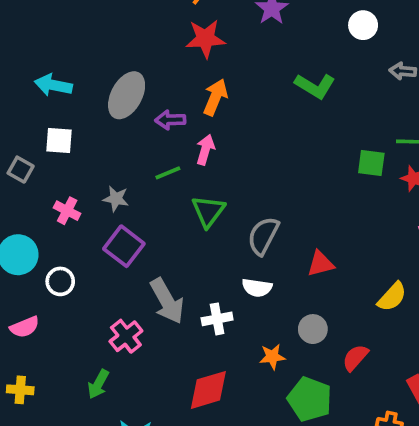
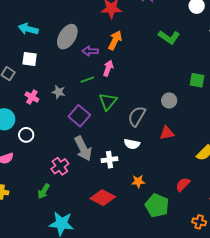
purple square: (124, 246) -> (79, 116), moved
gray circle: (313, 329) -> (169, 100), moved
red diamond: (208, 390) -> (103, 198), turned 40

